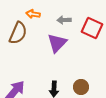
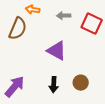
purple triangle: (57, 43) -> (57, 51), moved, turned -45

